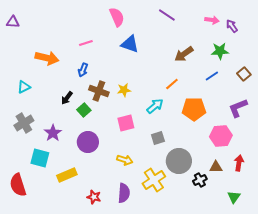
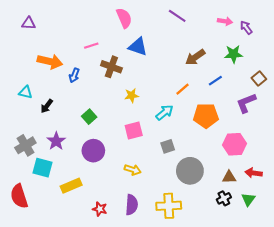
purple triangle: (13, 22) -> (29, 23), moved
blue arrow: (83, 70) -> (74, 75), moved
blue line: (212, 76) -> (215, 81), moved
cyan triangle: (24, 87) -> (25, 92), turned 40
brown cross: (99, 91) -> (111, 67), moved
black arrow: (67, 98) -> (47, 106), moved
purple L-shape: (238, 108) -> (246, 103), moved
gray cross: (24, 123) -> (25, 145), moved
red arrow: (239, 163) -> (254, 173), turned -91
yellow cross: (154, 180) -> (169, 206), moved, turned 30
black cross: (200, 180) -> (224, 198), moved
green triangle: (234, 197) -> (248, 199), moved

